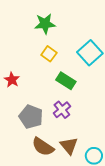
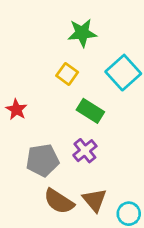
green star: (45, 24) -> (82, 33), moved
gray pentagon: (31, 117) -> (42, 160), turned -30

